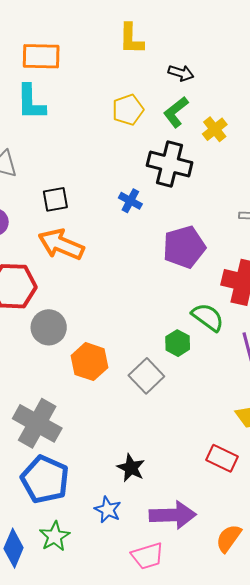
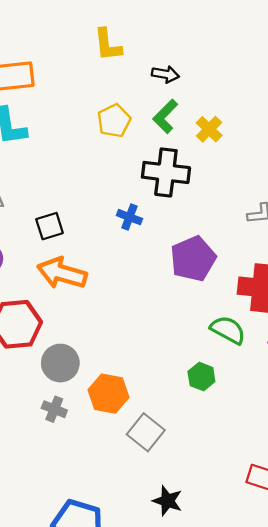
green hexagon: (178, 343) -> (201, 377), moved
gray square: (146, 376) -> (146, 432), moved
gray cross: (37, 423) -> (54, 409), moved, size x0.5

